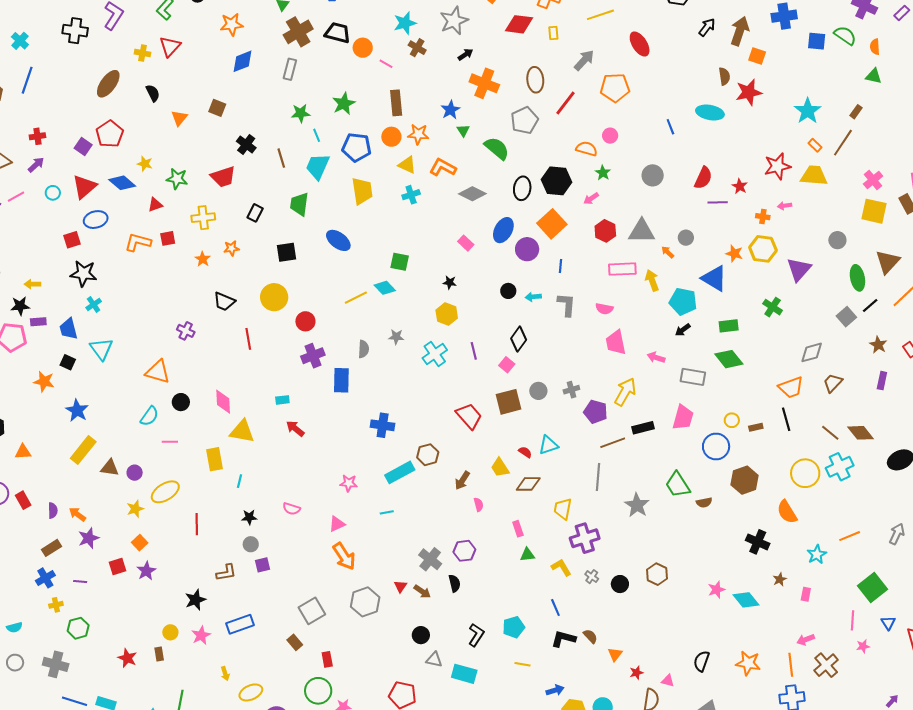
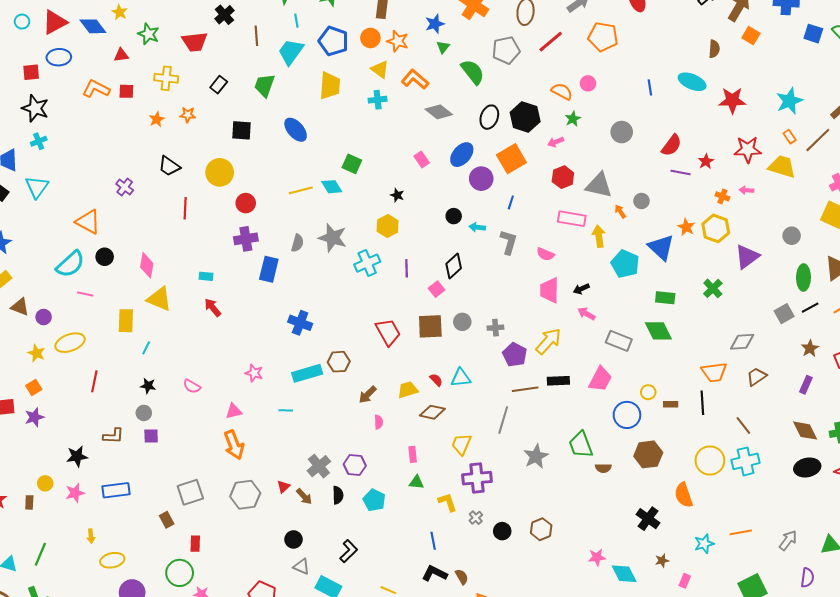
red star: (749, 92) -> (732, 100), moved
black arrow: (683, 330) -> (581, 289), moved
gray star: (396, 337) -> (333, 238), size x1.8
cyan semicircle: (149, 416) -> (70, 264), size x1.4
brown diamond: (860, 433) -> (805, 431), moved
yellow trapezoid: (500, 468) -> (408, 390), turned 95
yellow star: (135, 509) -> (37, 353), turned 30
cyan pentagon: (514, 627) -> (374, 500), moved, turned 30

